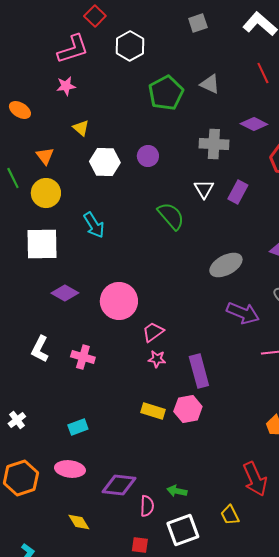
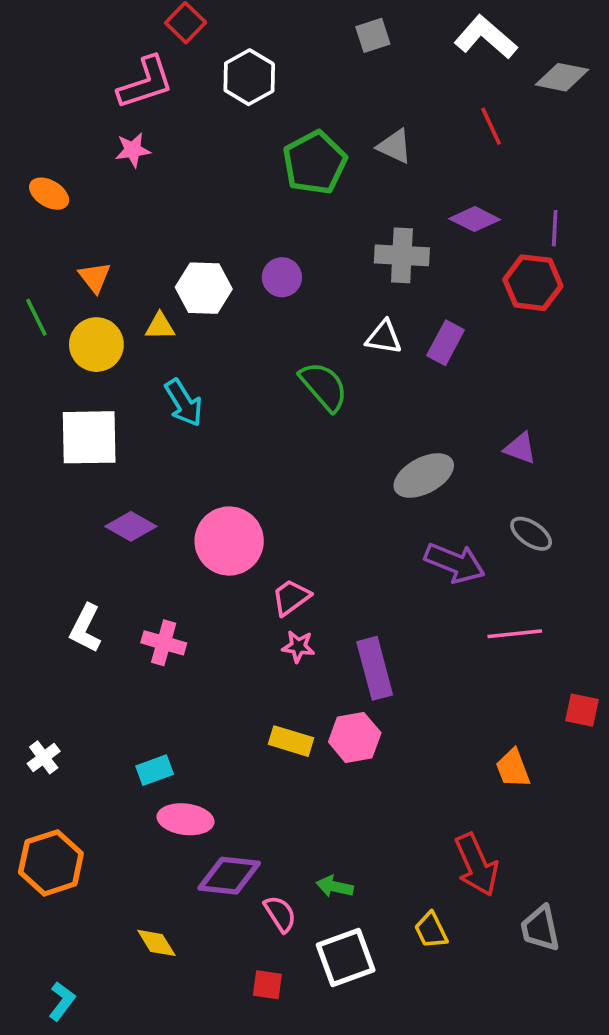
yellow triangle: (81, 128) -> (160, 326), moved, turned -42
white triangle: (204, 189) -> (384, 337), turned -50
pink ellipse: (70, 469) -> (186, 819), moved
pink semicircle: (147, 506) -> (280, 914), turned -35

